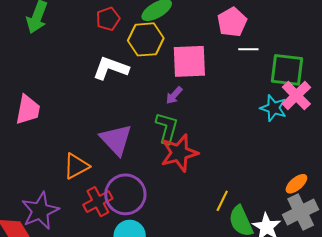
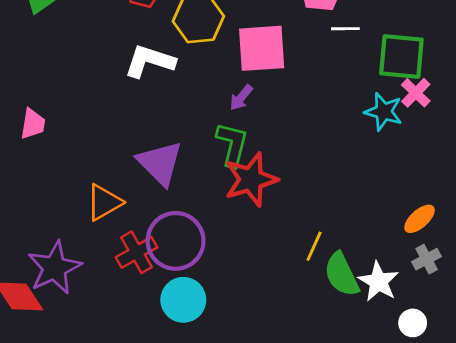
pink cross: (296, 96) -> (416, 93), size x0.7
pink trapezoid: (28, 110) -> (33, 124), size x0.7
gray cross: (301, 212) -> (427, 259), size x0.6

